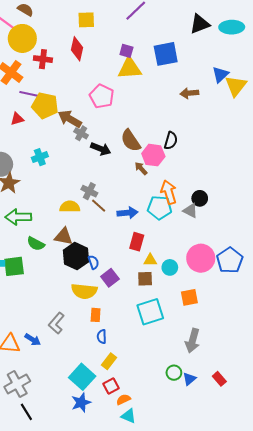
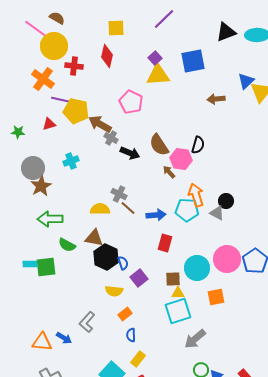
purple square: (126, 51) -> (155, 58), turned 32
yellow triangle: (150, 260) -> (178, 293), moved
cyan circle: (170, 267) -> (197, 268), size x1.6
yellow semicircle: (84, 291) -> (114, 291), size x0.7
orange rectangle: (96, 315) -> (125, 314), turned 48
gray arrow: (192, 341) -> (195, 339), moved, turned 35

